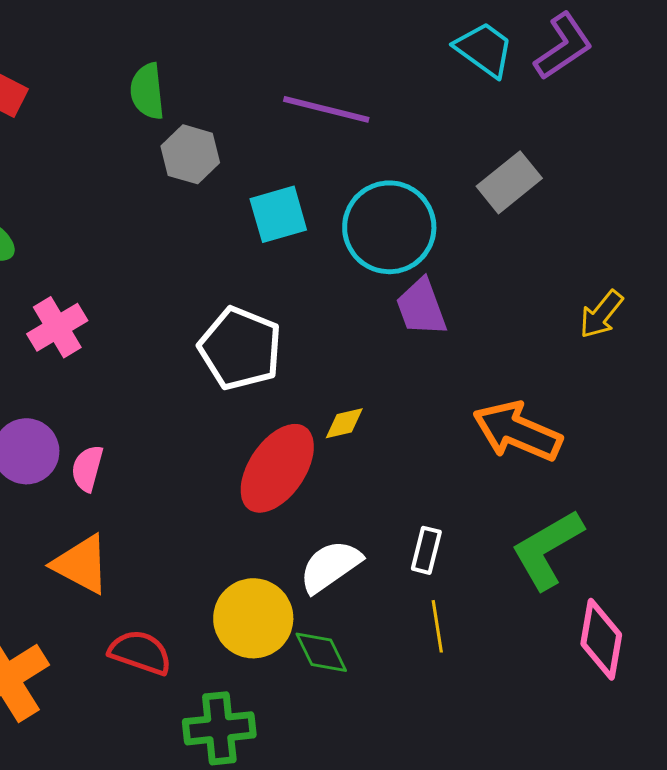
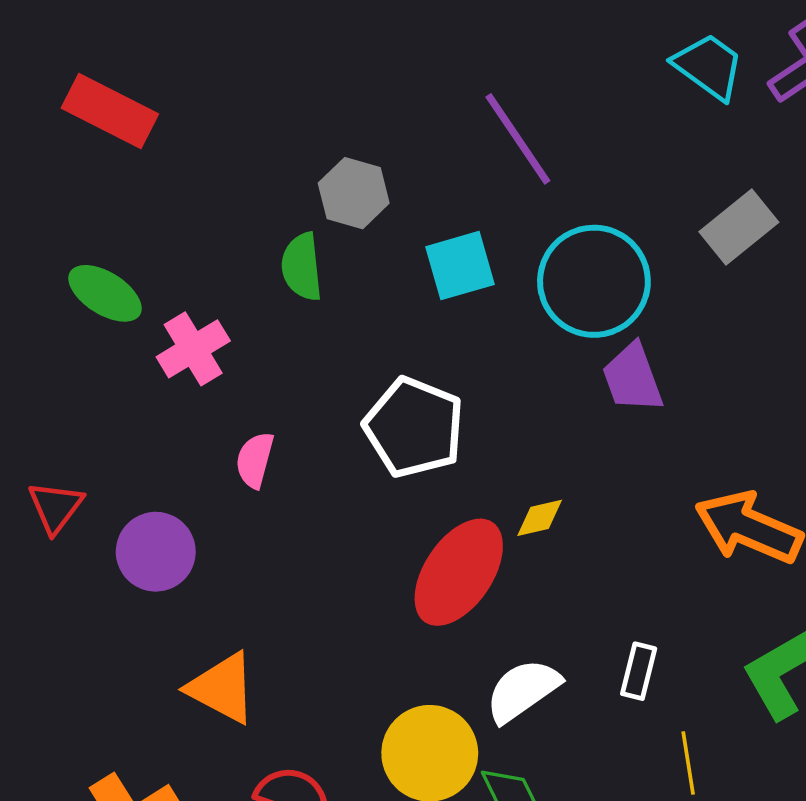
green semicircle: (147, 91) -> (302, 267), moved
purple line: (326, 109) -> (518, 139), turned 42
pink cross: (57, 327) -> (193, 349), moved
pink semicircle: (87, 468) -> (255, 460), moved
yellow line: (437, 626) -> (688, 763), moved

